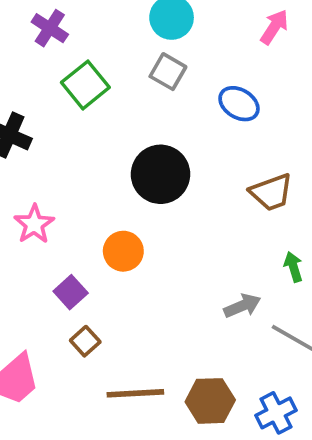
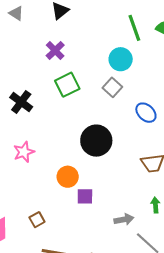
purple square: (71, 292) -> (85, 196), moved, turned 30

